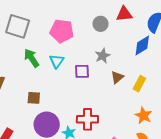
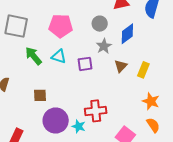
gray circle: (101, 24) -> (100, 24), moved
blue diamond: (142, 46) -> (127, 34), moved
cyan triangle: (57, 61) -> (59, 56), turned -42

